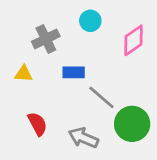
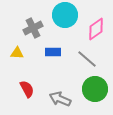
cyan circle: (90, 21) -> (65, 15), size x1.6
gray line: (101, 97) -> (87, 59), moved

